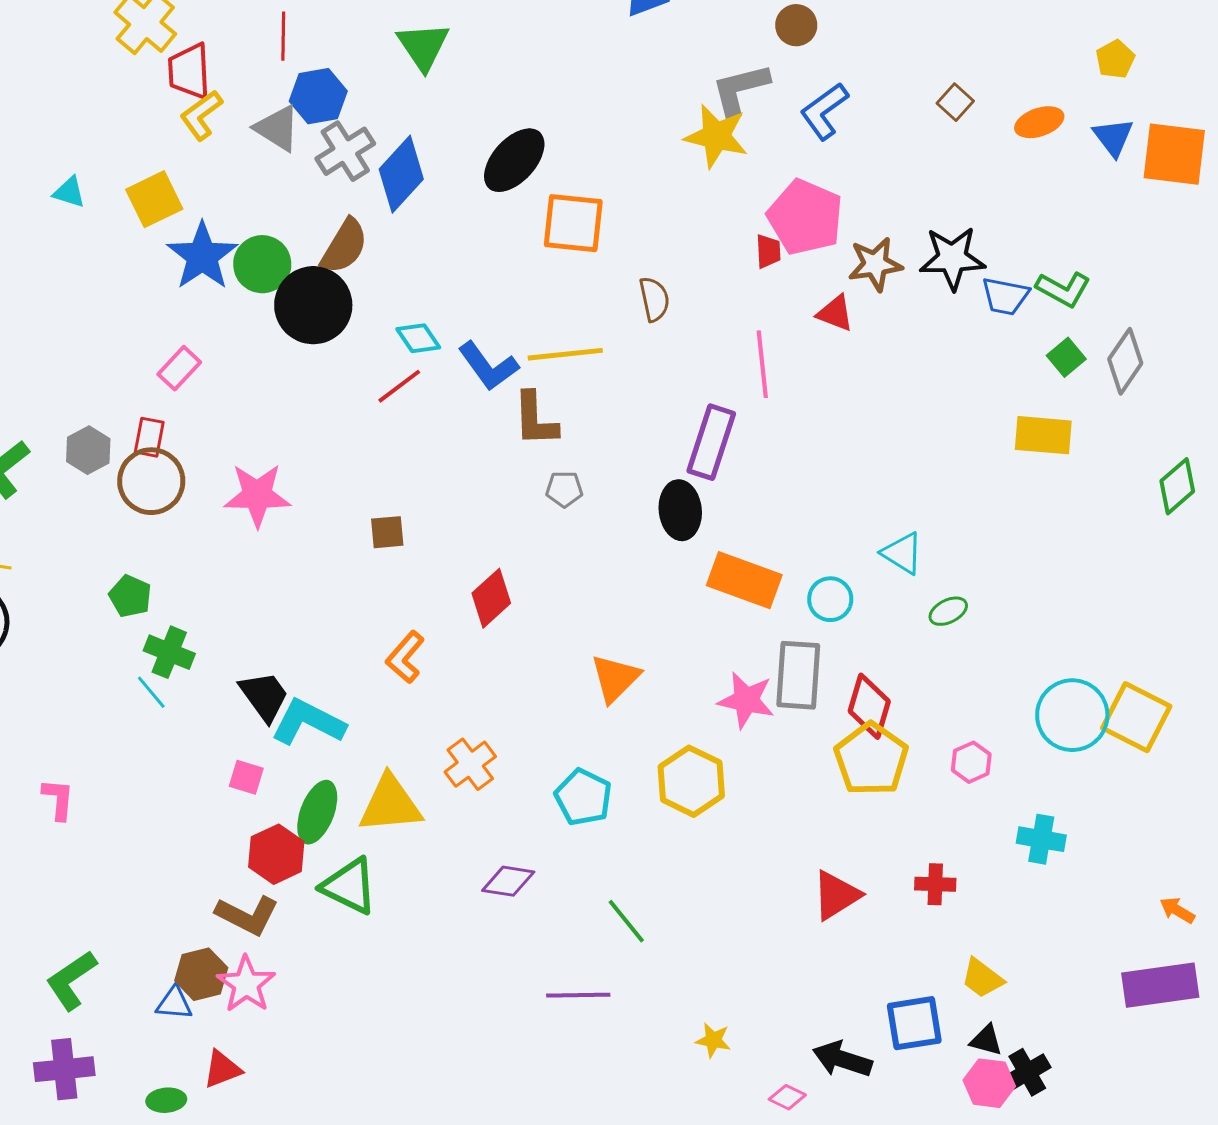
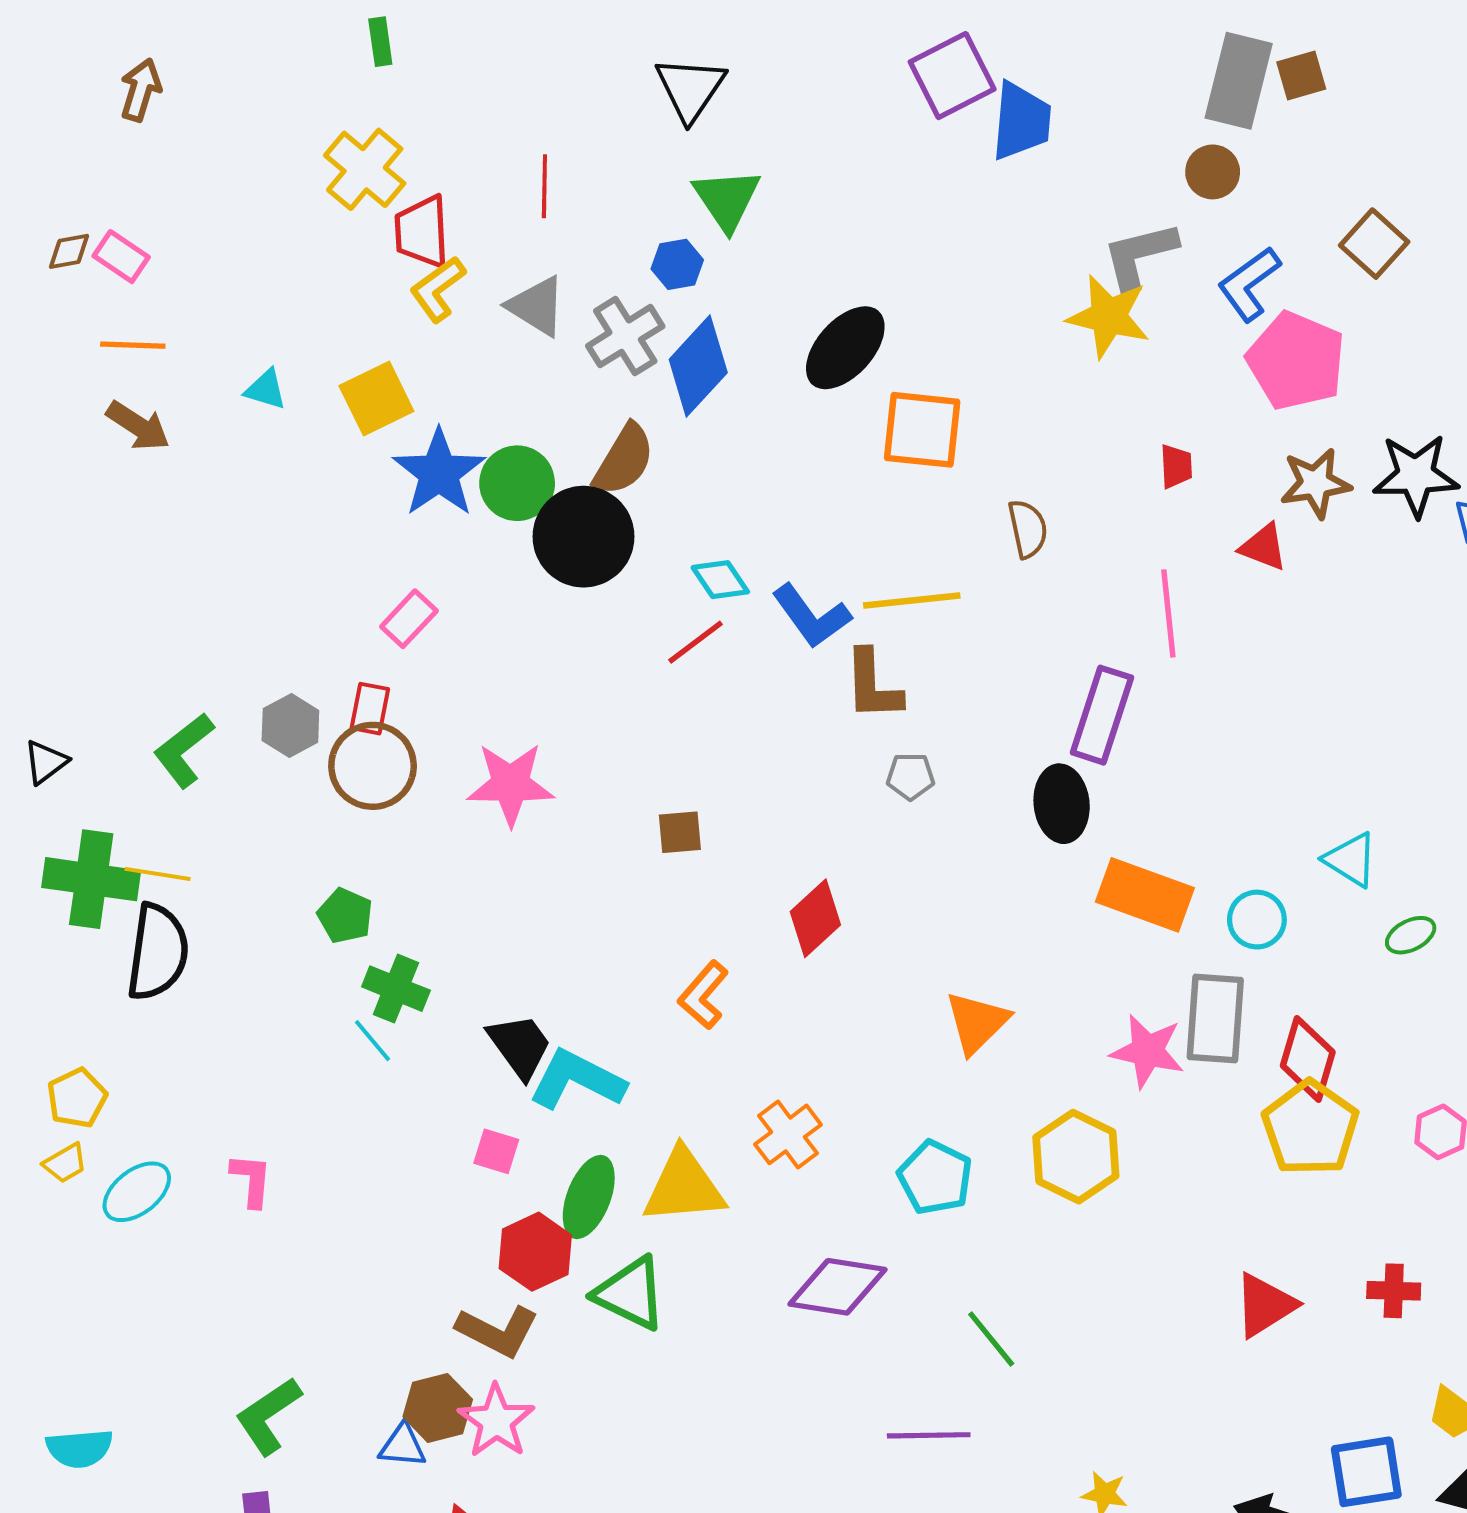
blue hexagon: (318, 96) -> (677, 264), moved, size x0.7
brown square: (955, 102) -> (1374, 244), moved, size x1.4
pink pentagon: (805, 217) -> (1296, 361), moved
purple diamond: (508, 881) -> (838, 1287), size x1.4

